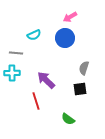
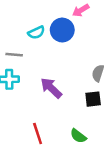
blue circle: (65, 38) -> (62, 30), moved
red line: (36, 101) -> (38, 134), moved

